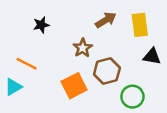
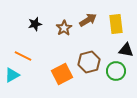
brown star: (83, 48) -> (64, 28), moved
green circle: (132, 97) -> (116, 71), moved

